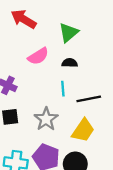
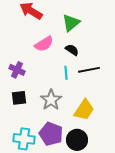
black semicircle: (70, 63) -> (72, 50), turned 32
black line: (89, 99) -> (89, 70), moved

